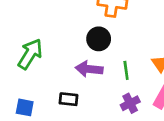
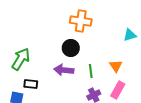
black rectangle: (69, 99) -> (31, 84), moved

